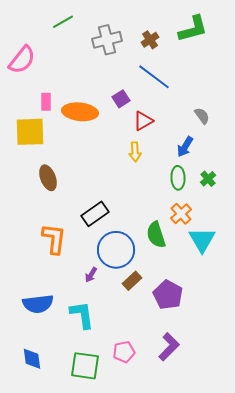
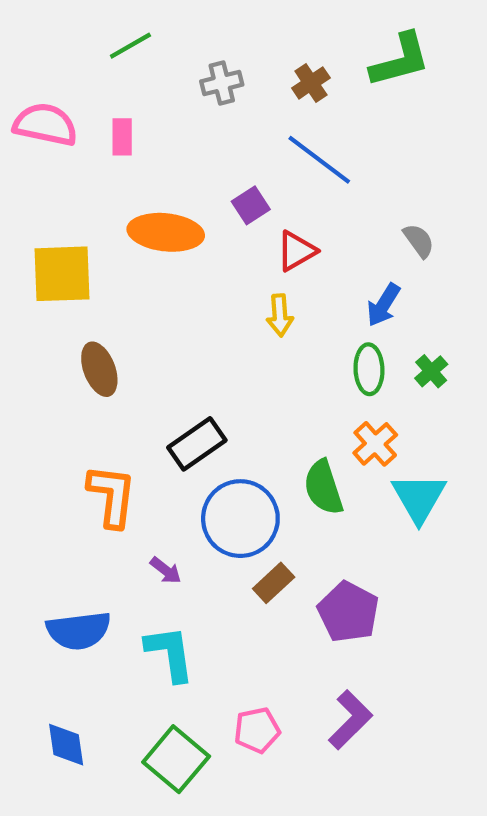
gray cross: (107, 40) -> (222, 83), size x0.7
pink semicircle: (22, 60) -> (45, 124), turned -116
pink rectangle: (46, 102) -> (122, 137), moved
purple arrow: (91, 275) -> (166, 570), moved, turned -84
green square: (85, 366) -> (176, 759), turned 32

